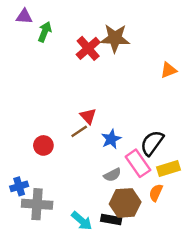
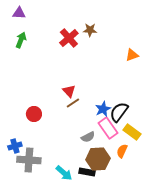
green arrow: (45, 32) -> (21, 40), moved
brown star: (115, 38) -> (90, 30), size x0.6
brown line: (79, 131) -> (73, 103), moved
blue star: (111, 139) -> (103, 109), moved
yellow rectangle: (169, 168) -> (132, 132), turned 54

